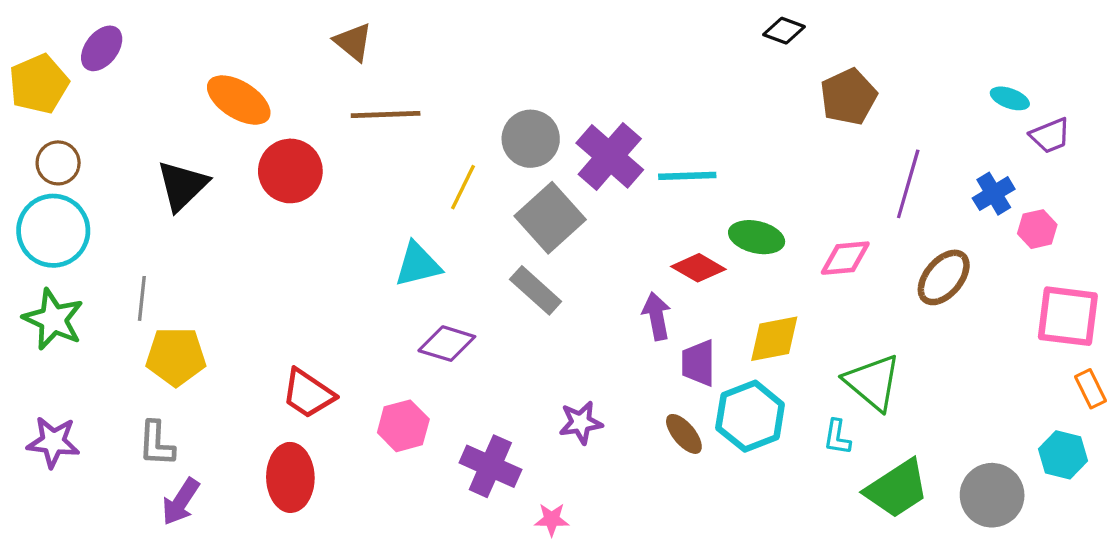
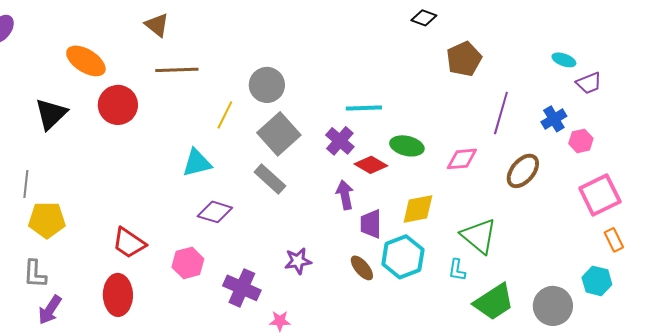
purple cross: (610, 156) -> (340, 141), moved, size x0.7
pink square: (1068, 316) -> (600, 195), turned -33

